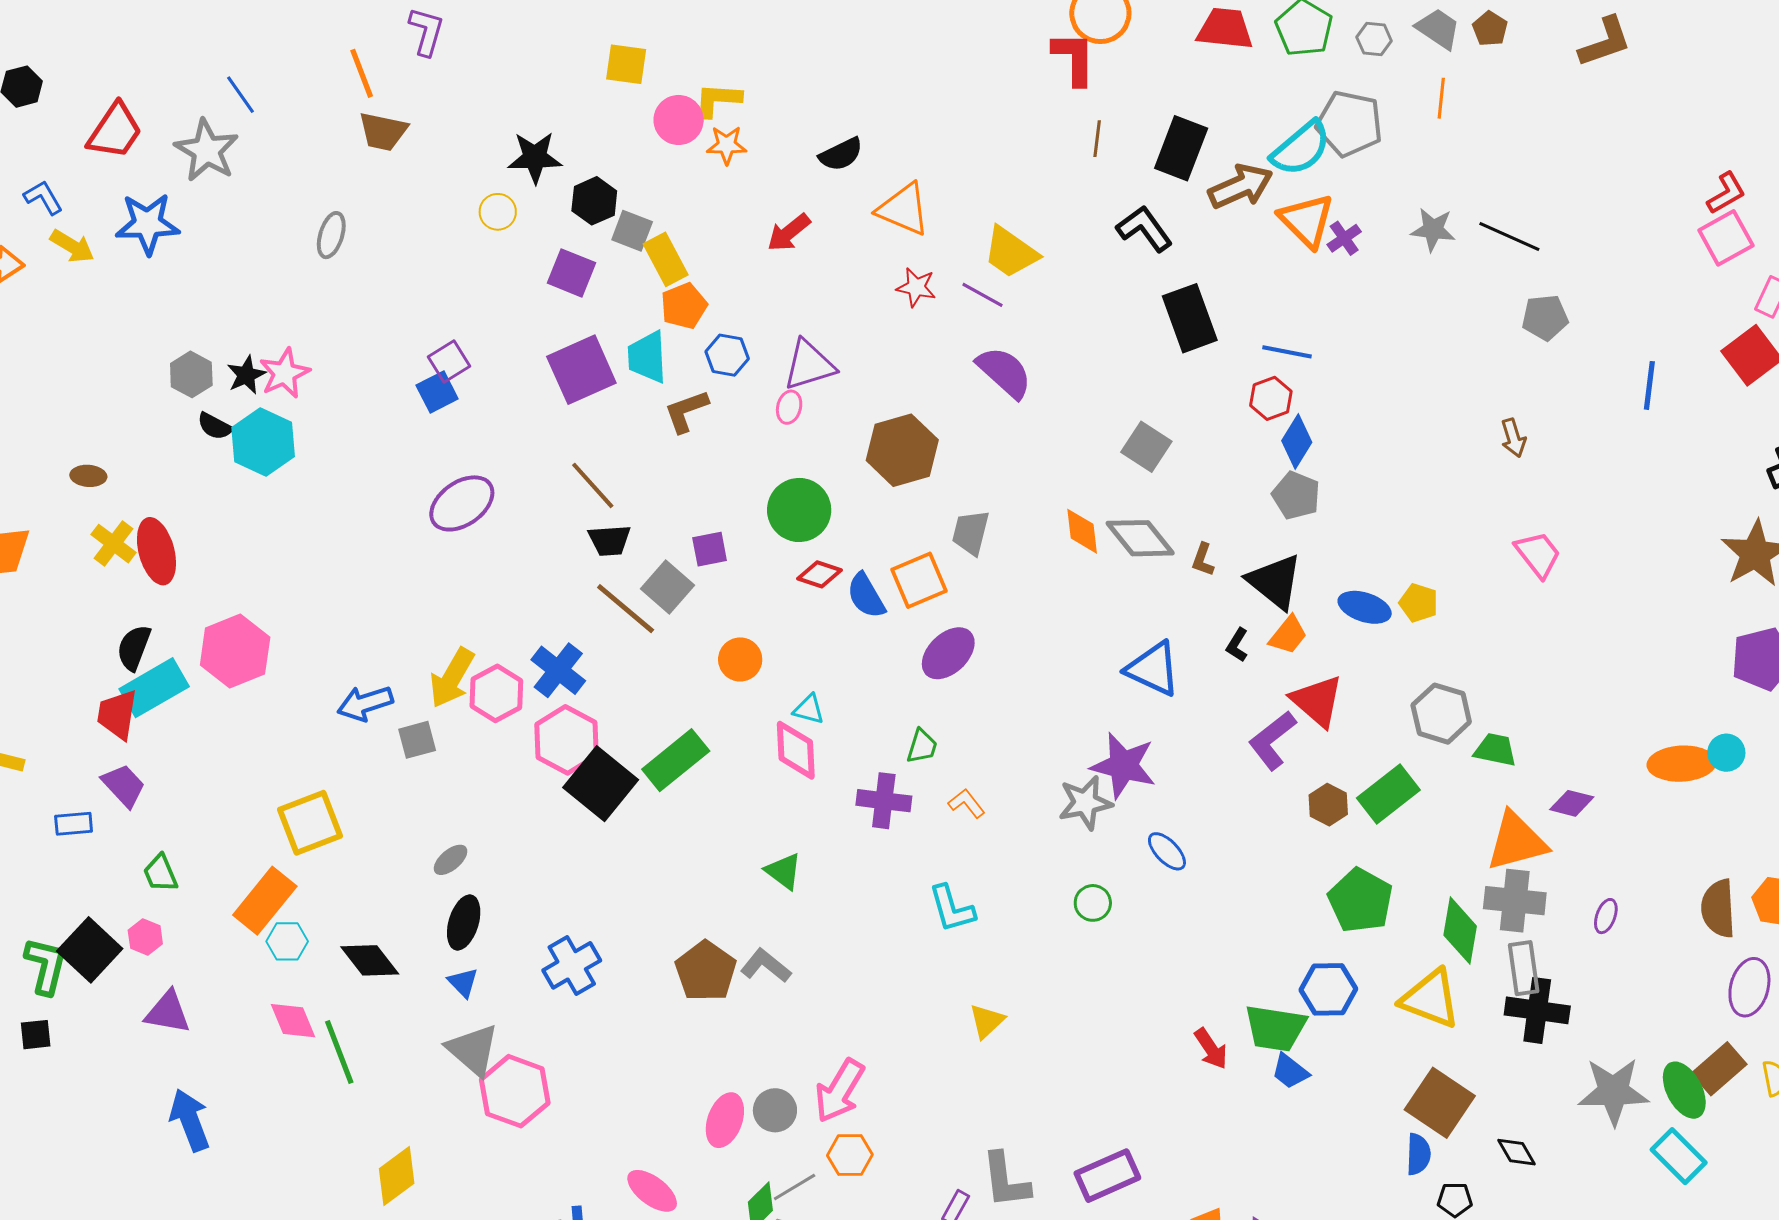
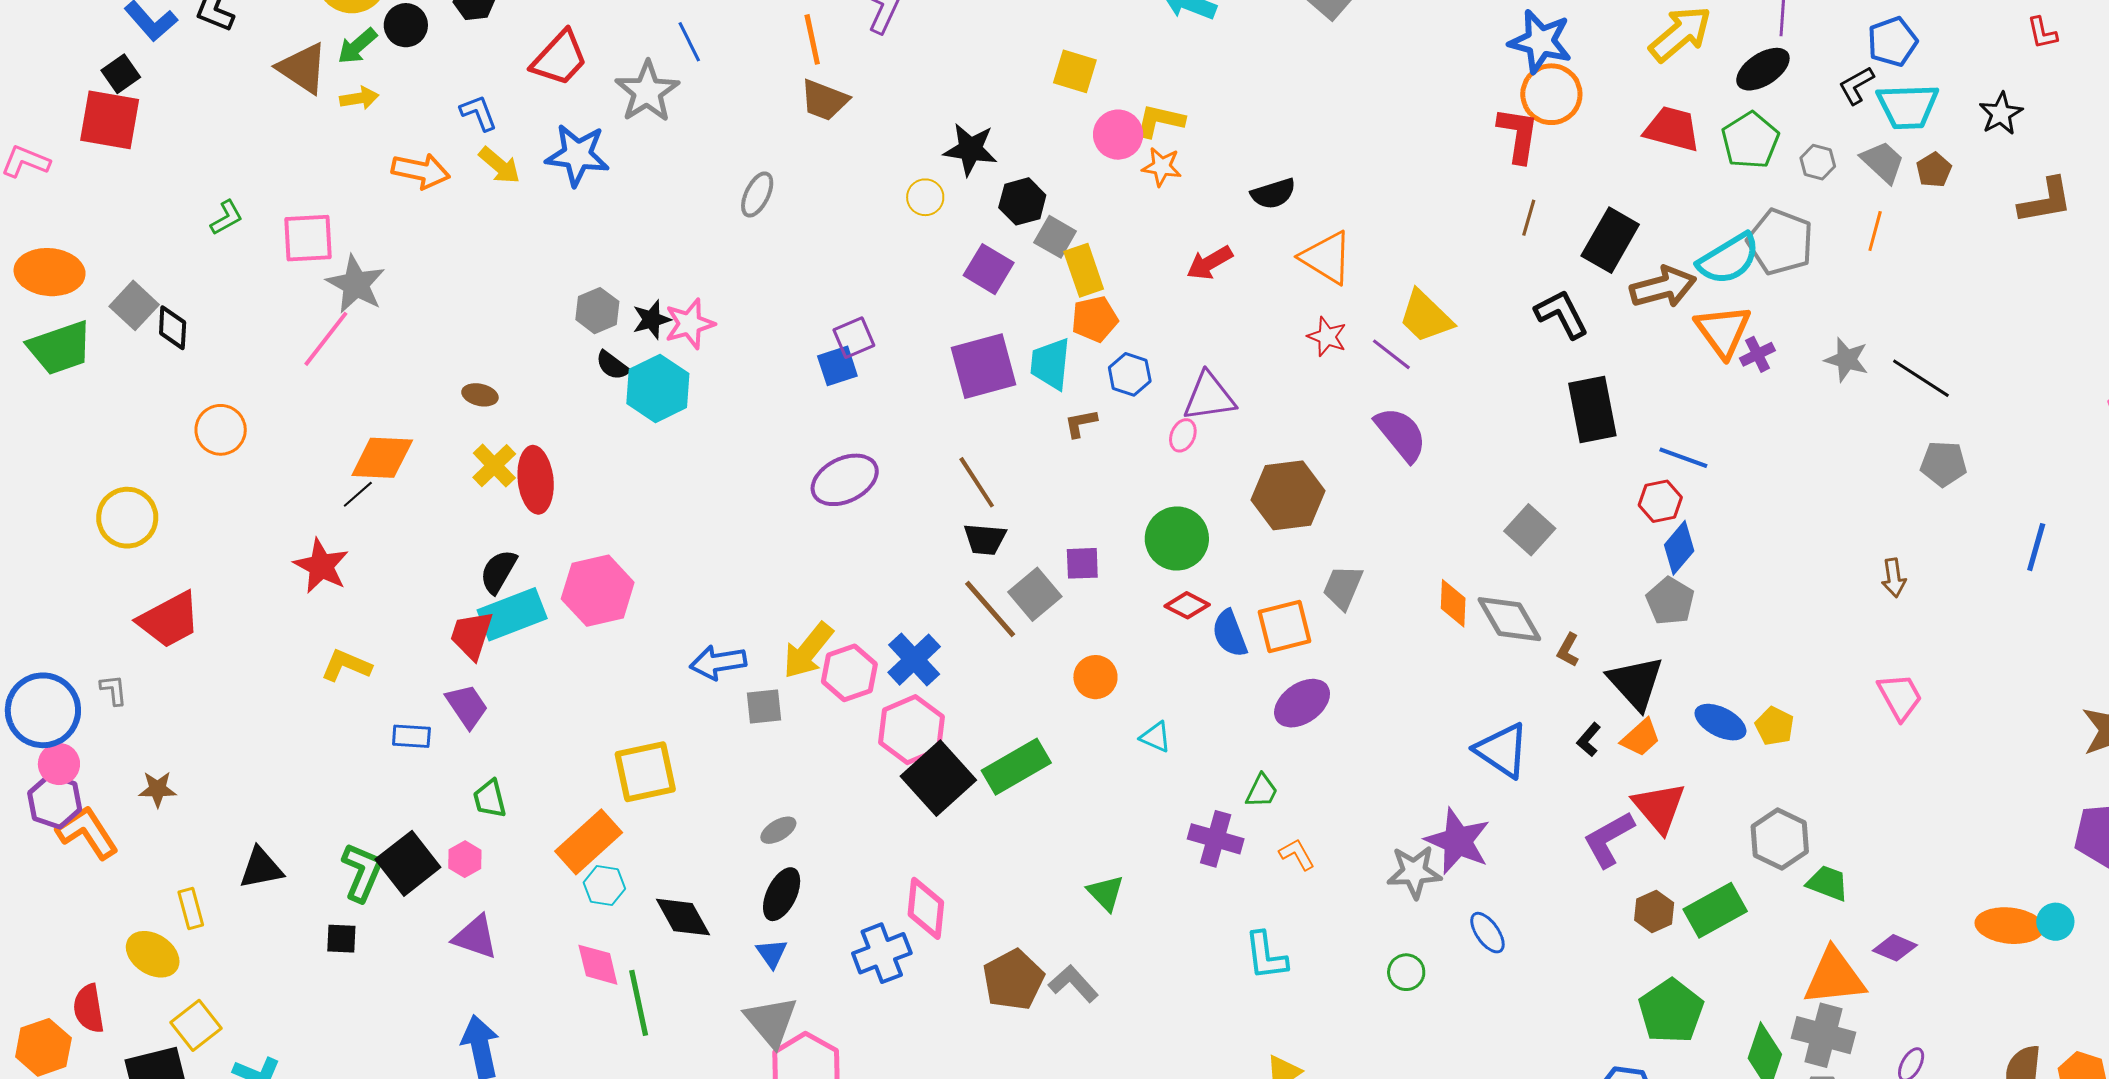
brown L-shape: (686, 411) -> (1081, 423), size x0.7
pink diamond: (796, 750) -> (926, 908), moved

